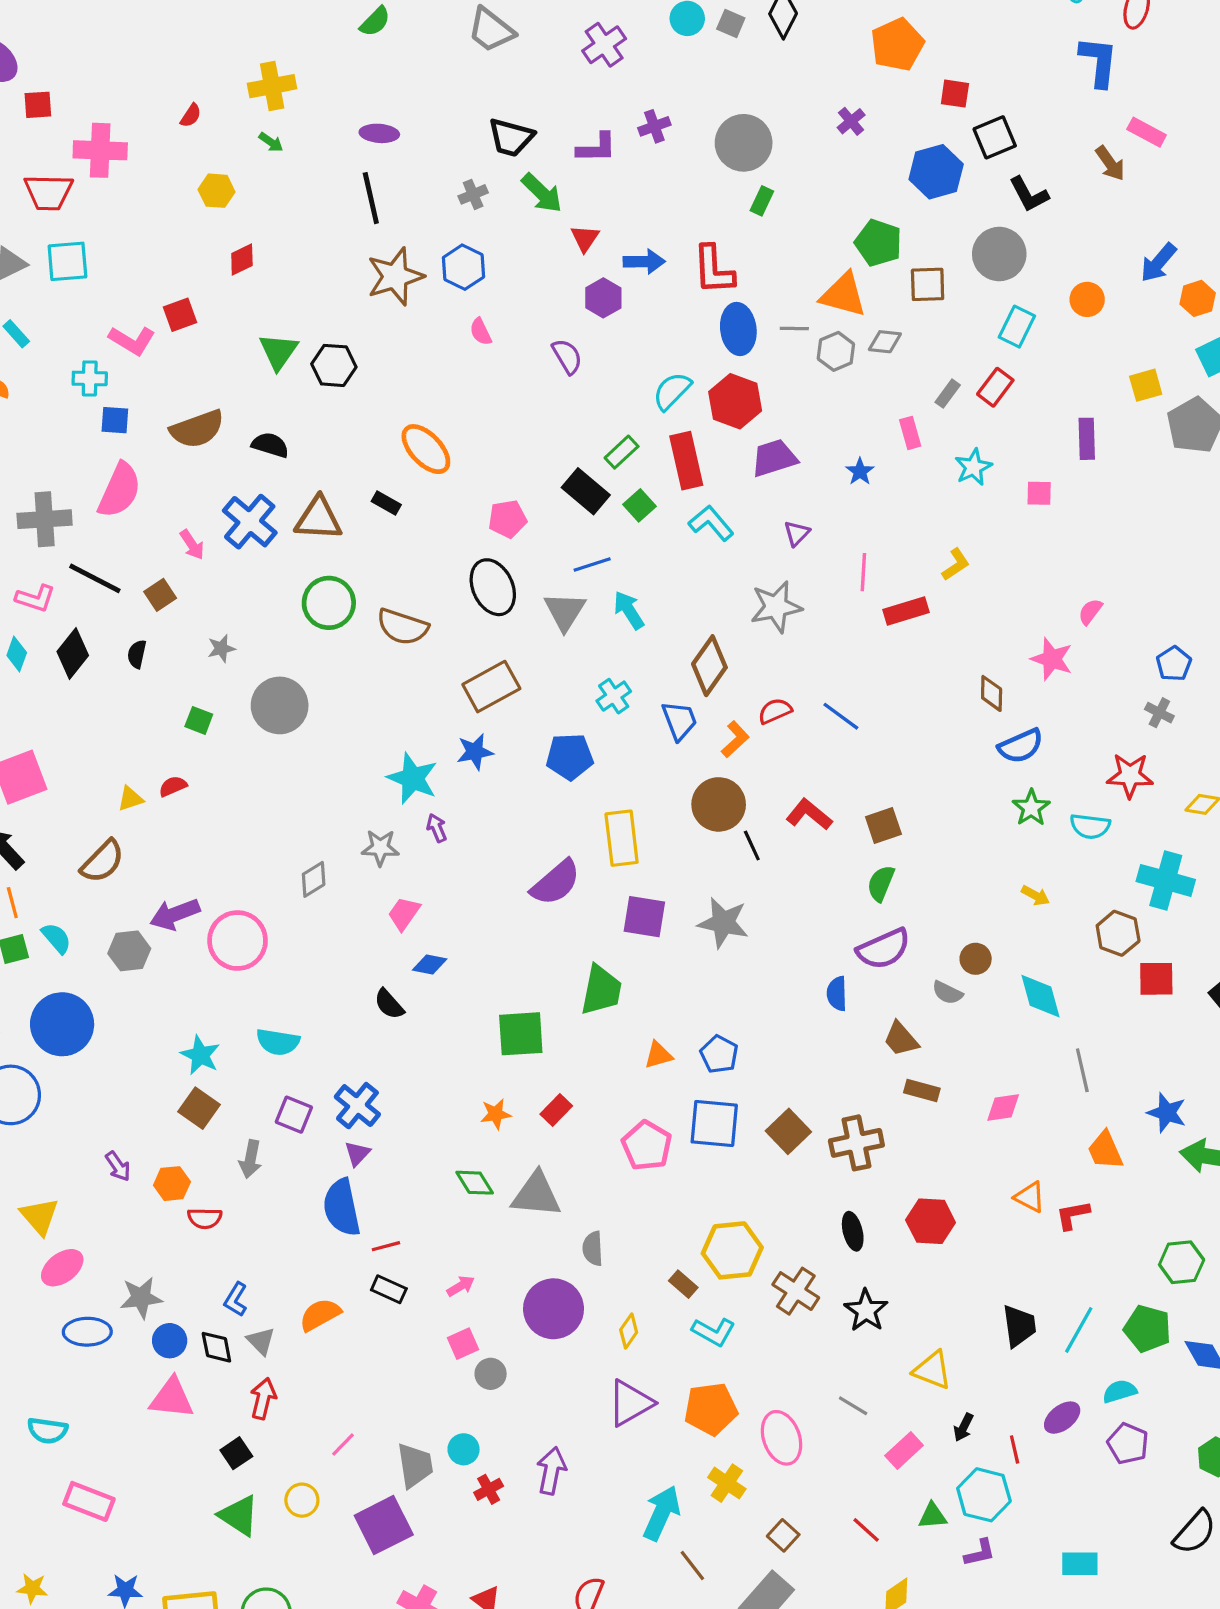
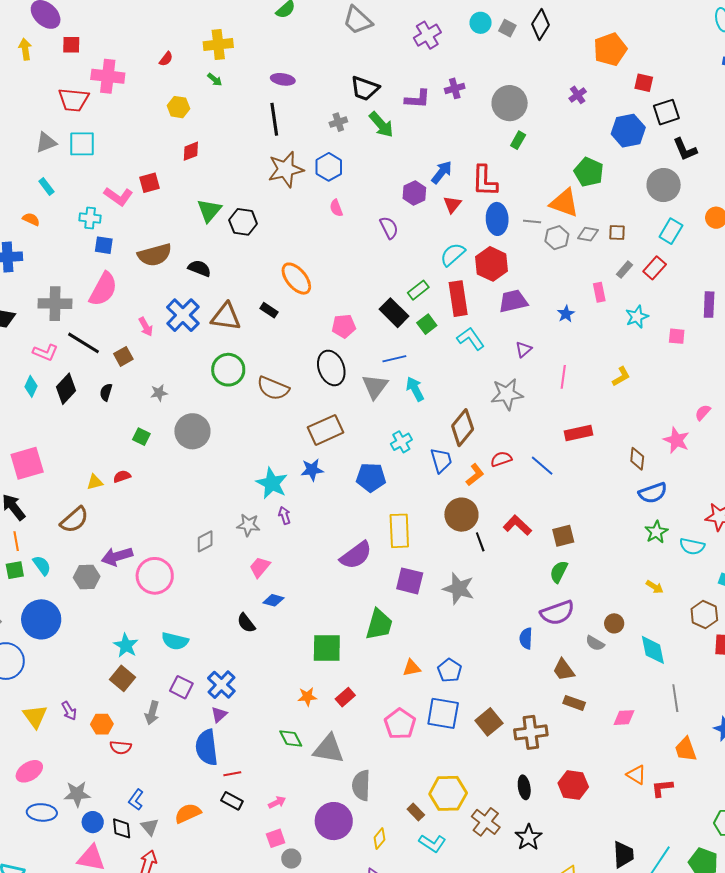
red triangle: (585, 238) -> (452, 204), moved
blue arrow: (644, 262) -> (442, 172), turned -55
brown square: (928, 284) -> (617, 232), moved, size x0.7
red rectangle: (906, 611) -> (578, 433), moved
yellow triangle: (40, 1216) -> (35, 716), moved
gray semicircle: (593, 1249) -> (361, 785), size x1.4

